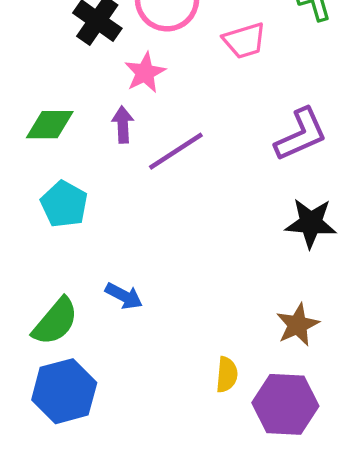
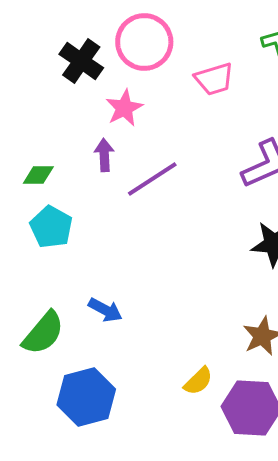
green diamond: (50, 125) -> (38, 175), moved, size x0.7
yellow semicircle: (227, 375) -> (198, 381), turned 40
blue hexagon: (64, 391) -> (86, 397), moved

